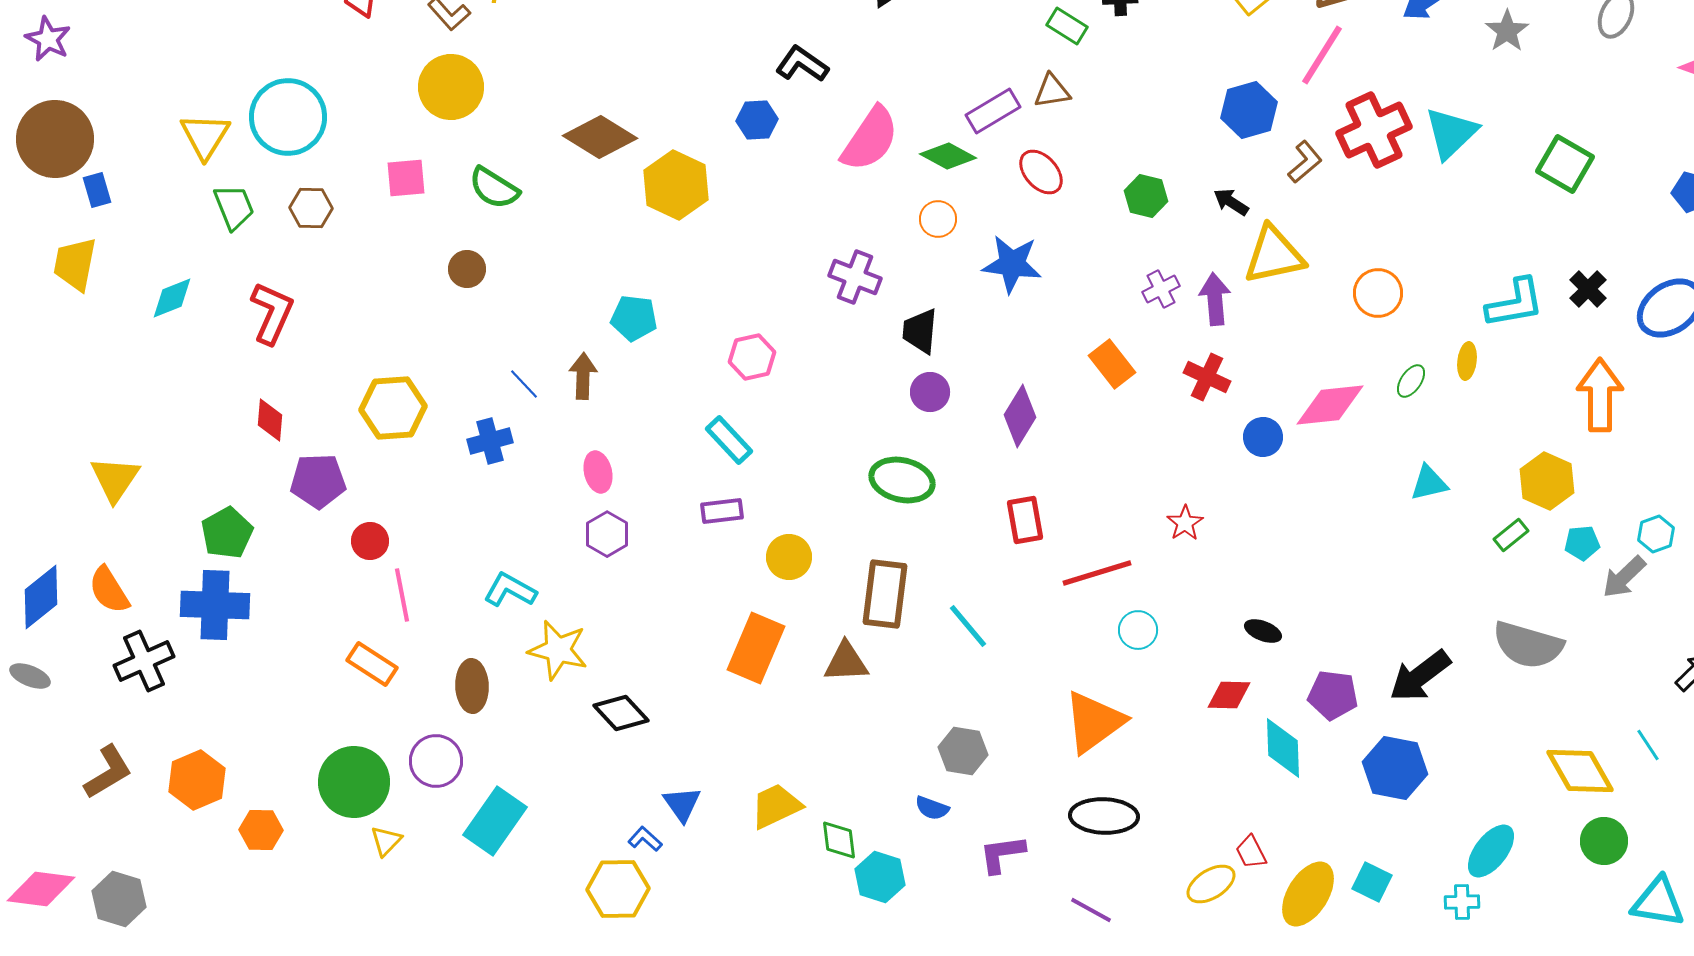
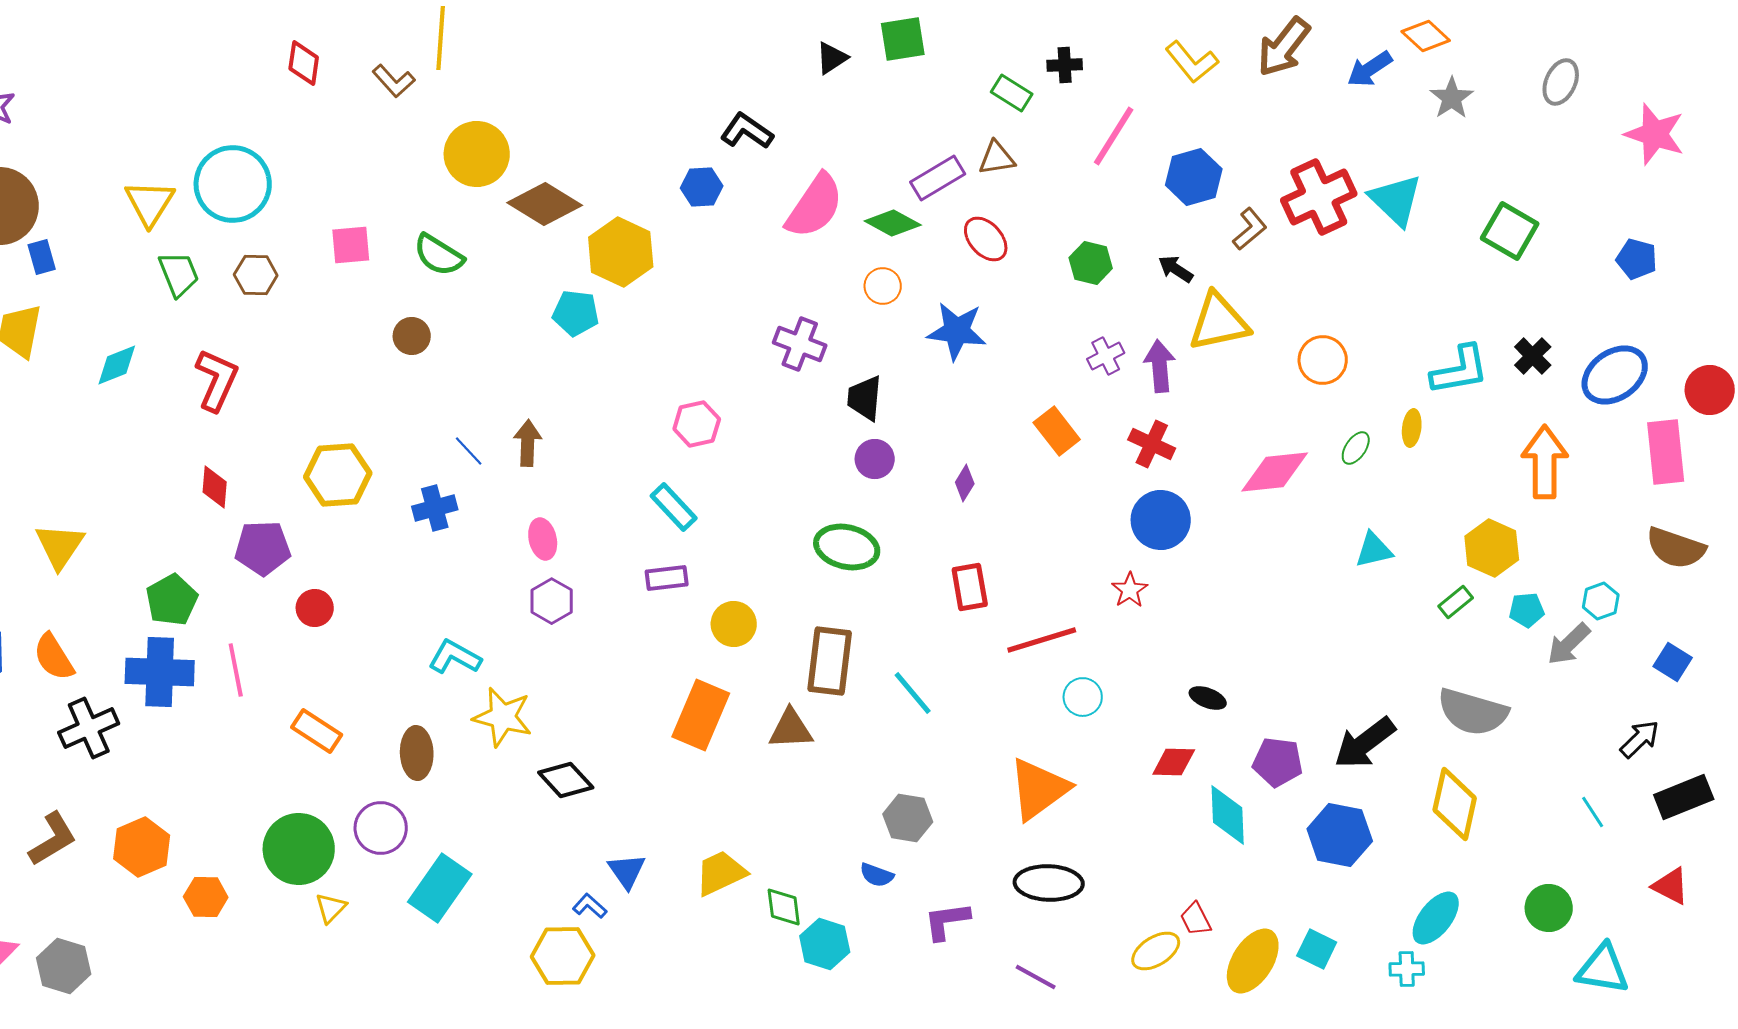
pink line: (1322, 55) -> (1114, 136), moved
yellow circle: (451, 87) -> (477, 154), moved
cyan triangle: (1451, 133) -> (1396, 200), turned -32
cyan pentagon: (634, 318) -> (576, 313), moved
purple diamond: (1020, 416) -> (965, 483), size x0.6
blue circle: (1263, 437) -> (1161, 520), moved, size x1.5
pink line: (402, 595) -> (236, 670), moved
yellow diamond: (1580, 771) -> (1455, 804), moved, turned 42

